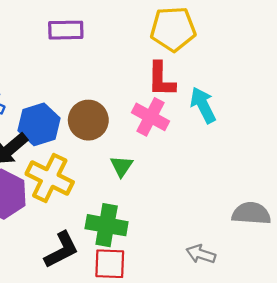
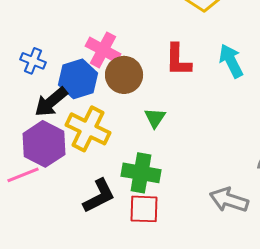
red L-shape: (161, 79) -> (178, 60), moved
pink cross: (150, 117) -> (103, 50), moved
gray arrow: (201, 254) -> (229, 200), size x1.4

